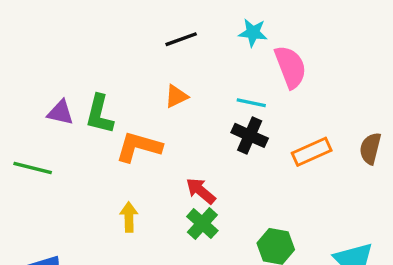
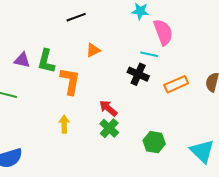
black line: (181, 39) -> (76, 17), moved
cyan line: (251, 103) -> (149, 54), moved
orange L-shape: (139, 147) -> (70, 81), turned 84

